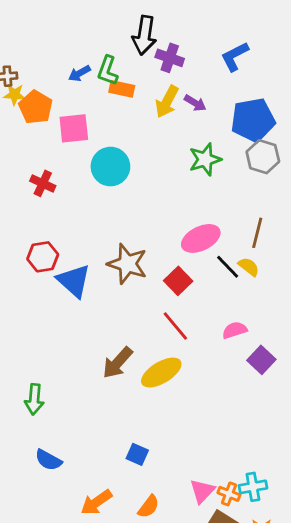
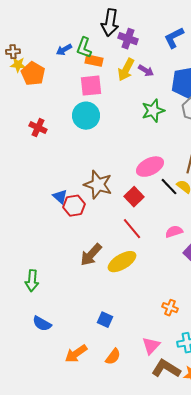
pink square: (74, 128) -> (91, 86), moved
red hexagon: (43, 257) -> (74, 206), moved
blue triangle: (74, 281) -> (60, 197), size x0.6
orange cross: (229, 494) -> (170, 308), moved

